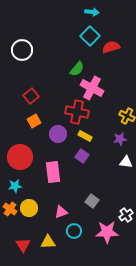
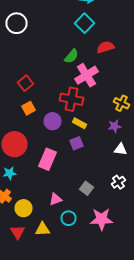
red semicircle: (111, 47) -> (106, 47), moved
white circle: (22, 50) -> (16, 23), moved
pink cross: (92, 88) -> (86, 75), turned 30
purple square: (82, 156) -> (76, 143), turned 32
pink rectangle: (53, 172) -> (48, 159), turned 30
yellow circle: (29, 208) -> (24, 208), moved
white cross: (126, 215) -> (118, 182), moved

